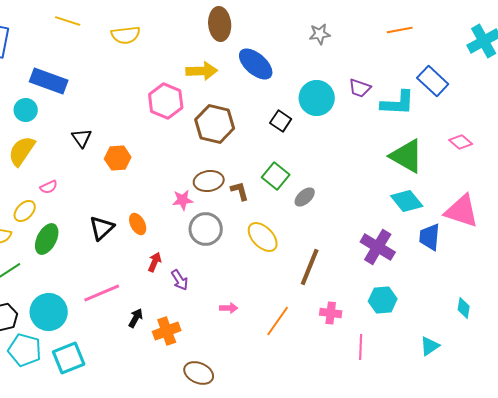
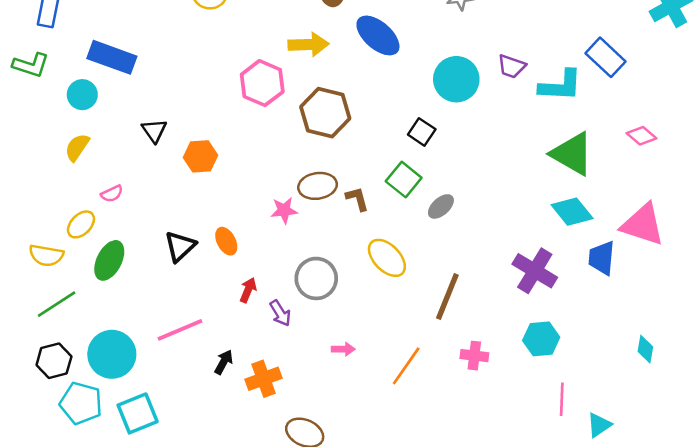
black square: (281, 121) -> (422, 132), moved
yellow semicircle: (22, 151) -> (77, 147), size x0.7
gray circle: (206, 229) -> (316, 278), moved
cyan triangle: (430, 346) -> (599, 425), moved
pink line: (361, 347) -> (562, 399), moved

